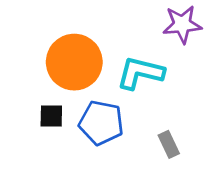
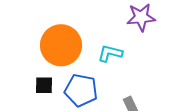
cyan L-shape: (140, 73) -> (110, 53), size x0.7

